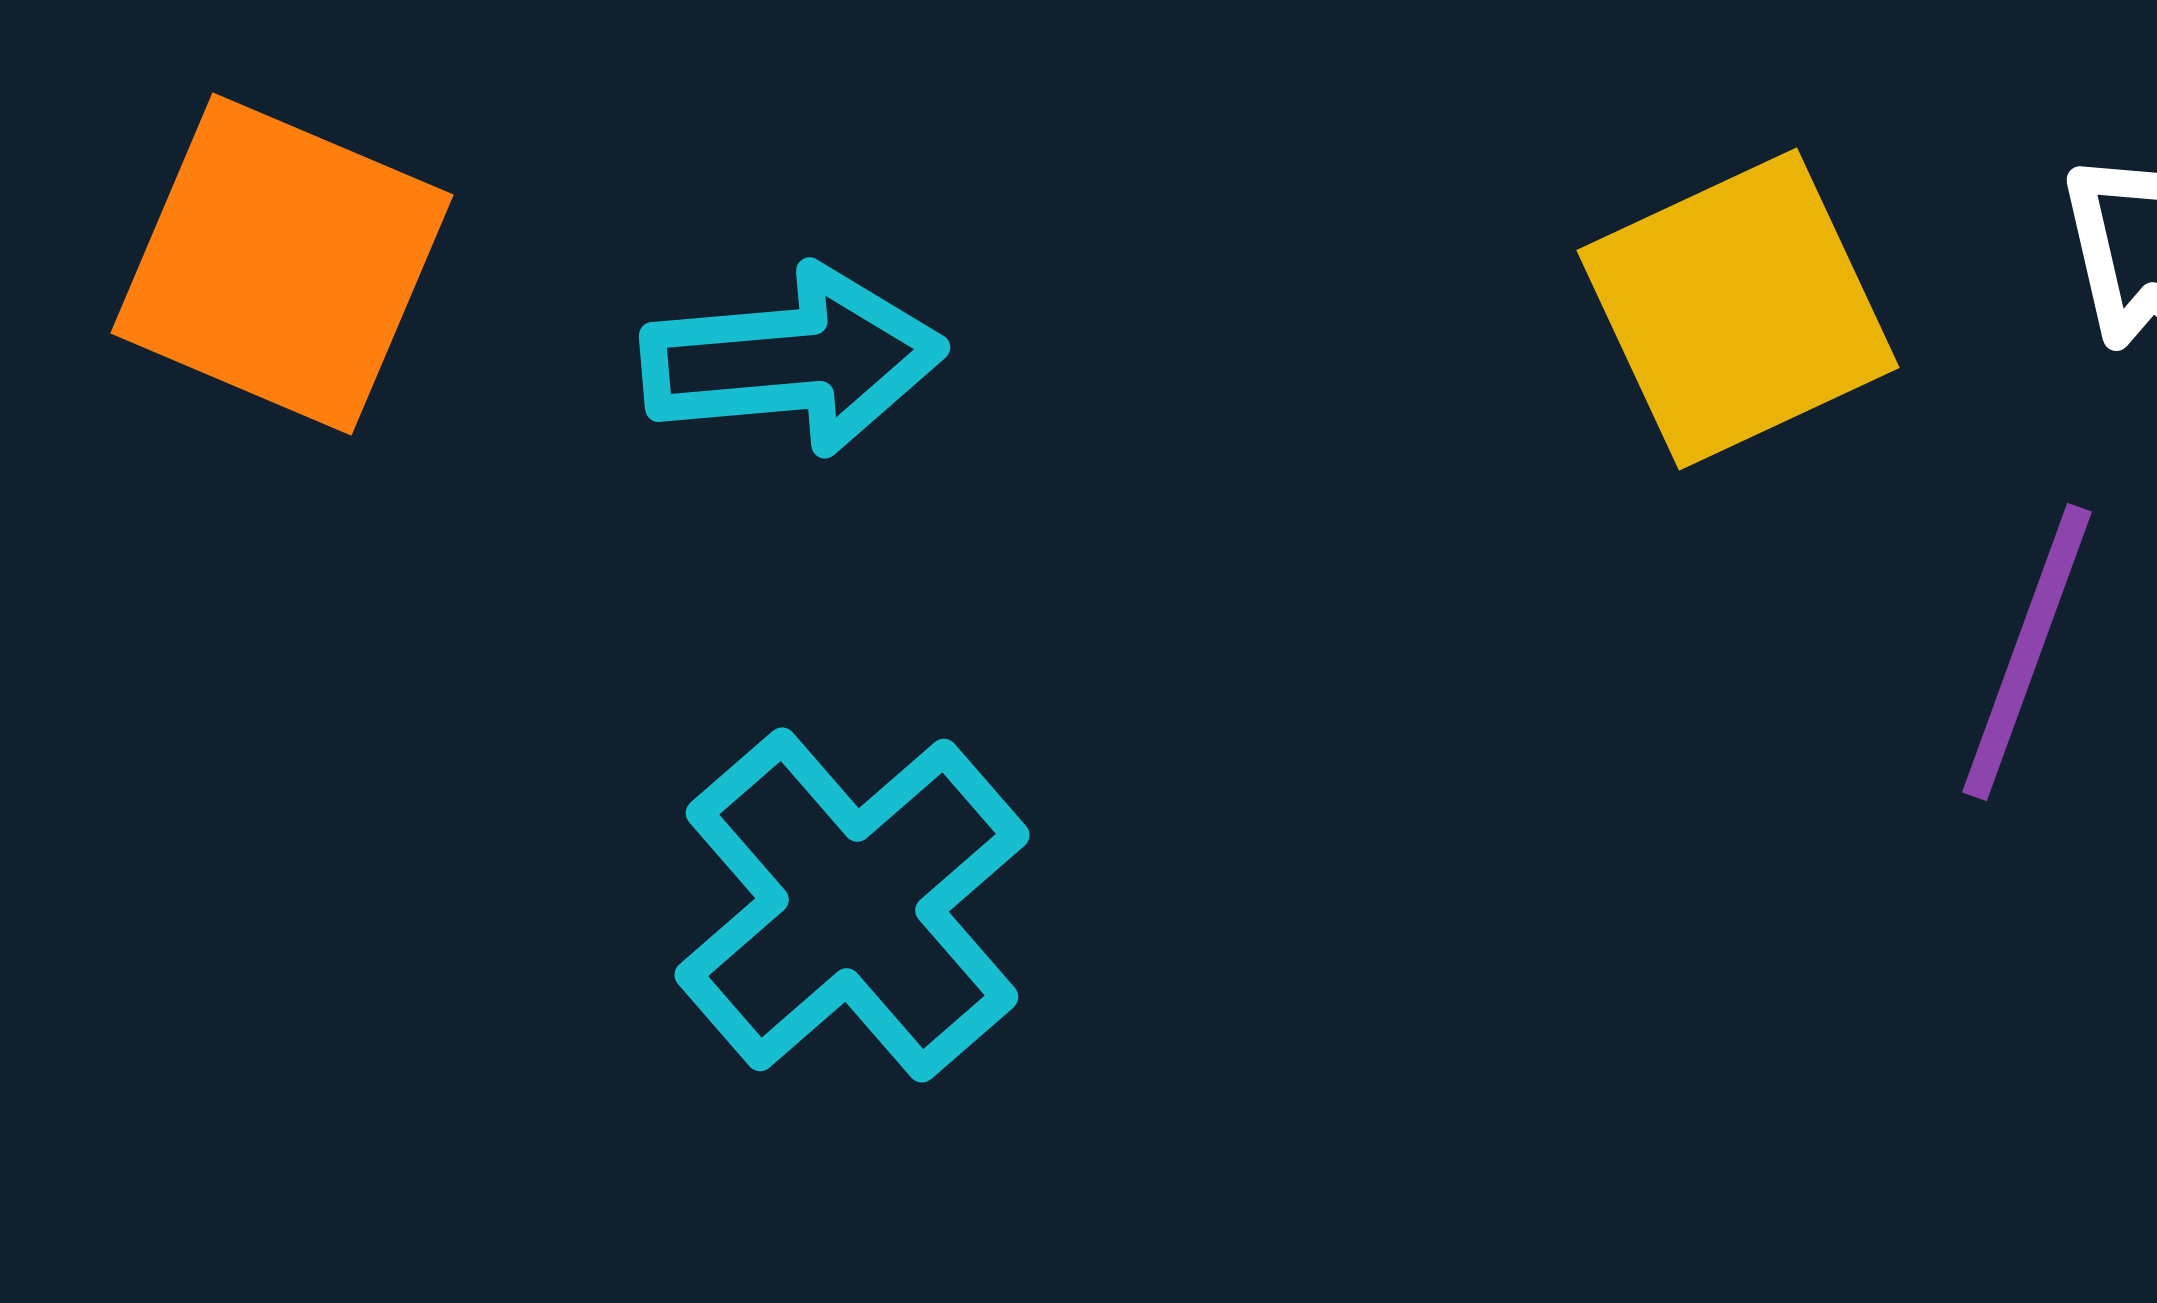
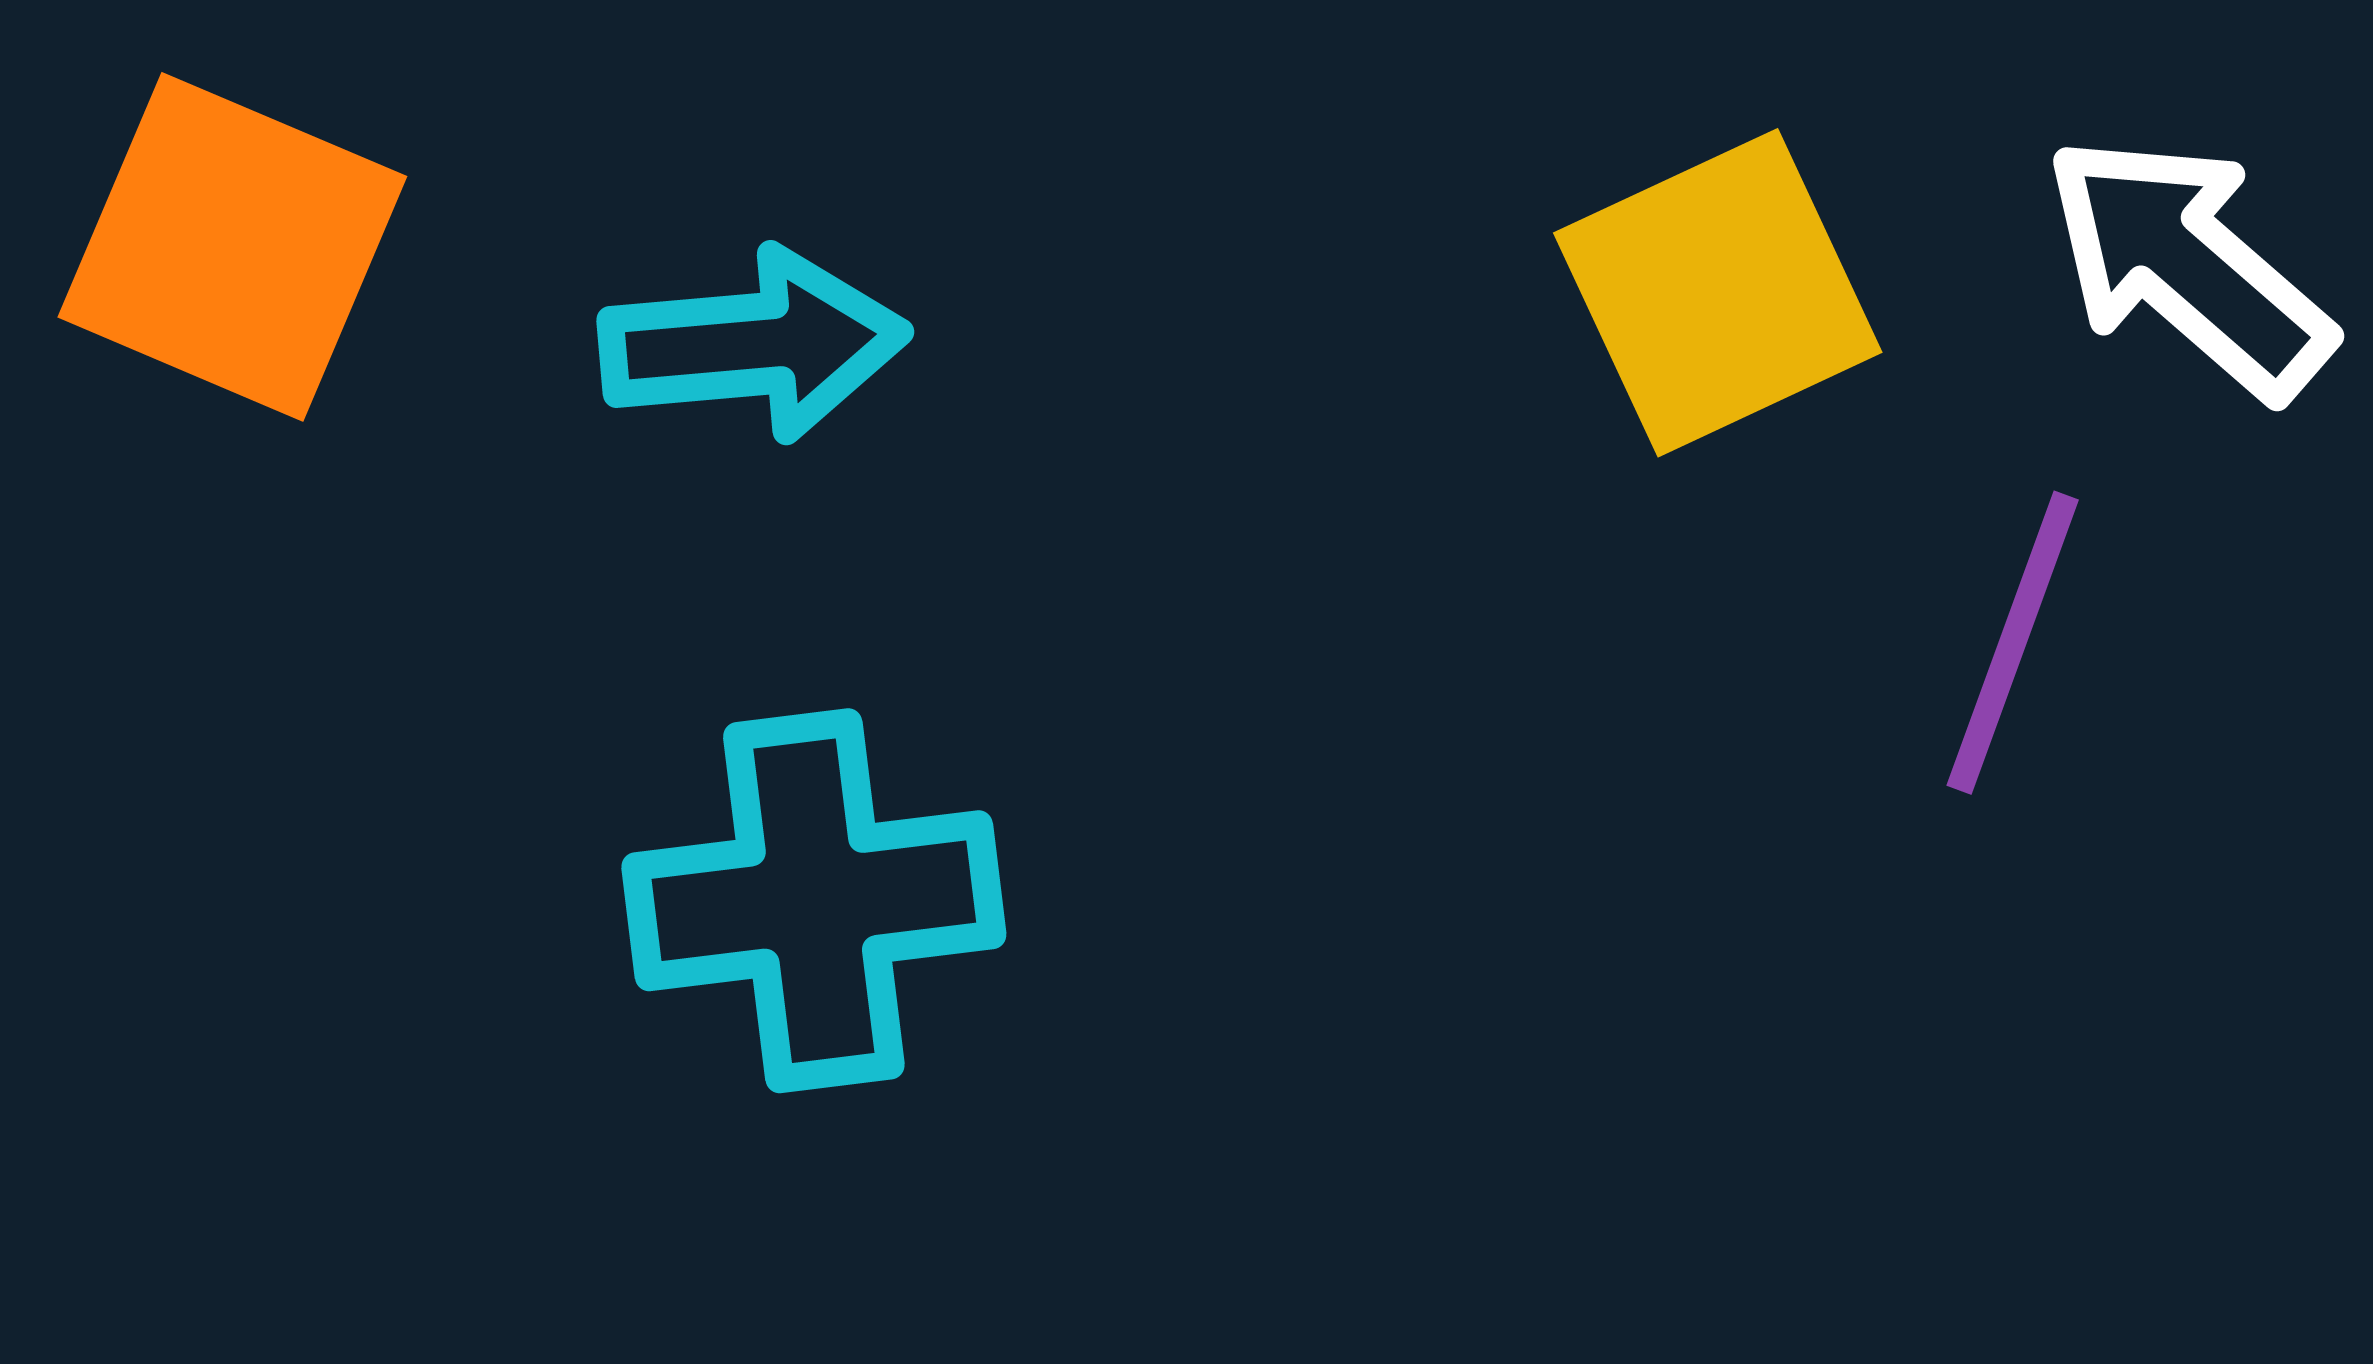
cyan cross: (852, 905) -> (814, 901), turned 34

